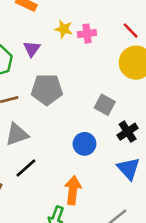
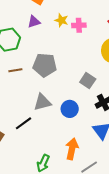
purple triangle: (32, 49) -> (34, 22), moved, turned 32
gray triangle: (17, 134) -> (42, 102), moved
orange arrow: (73, 190) -> (72, 149), moved

